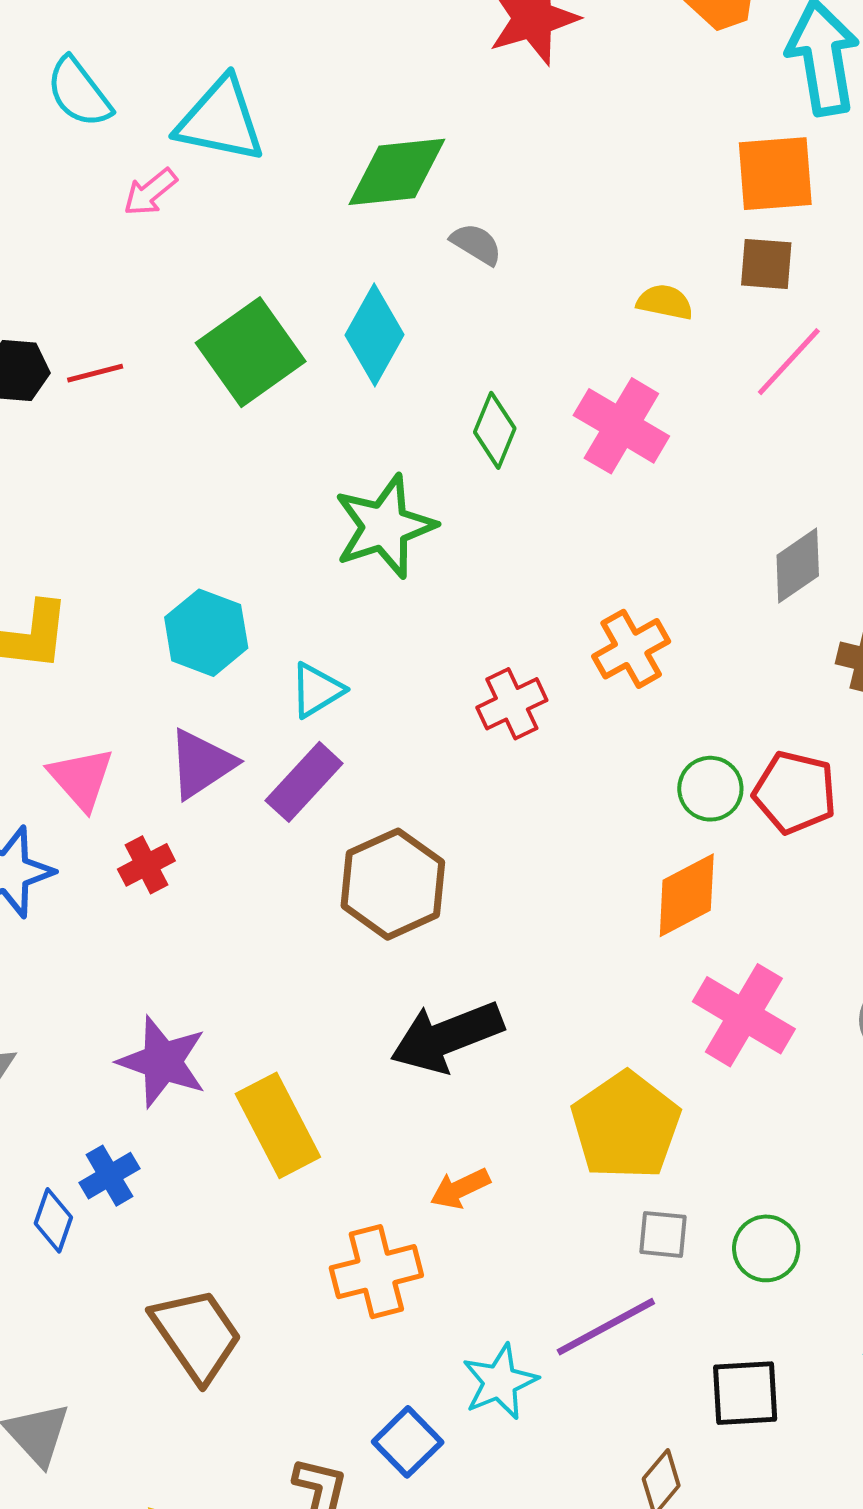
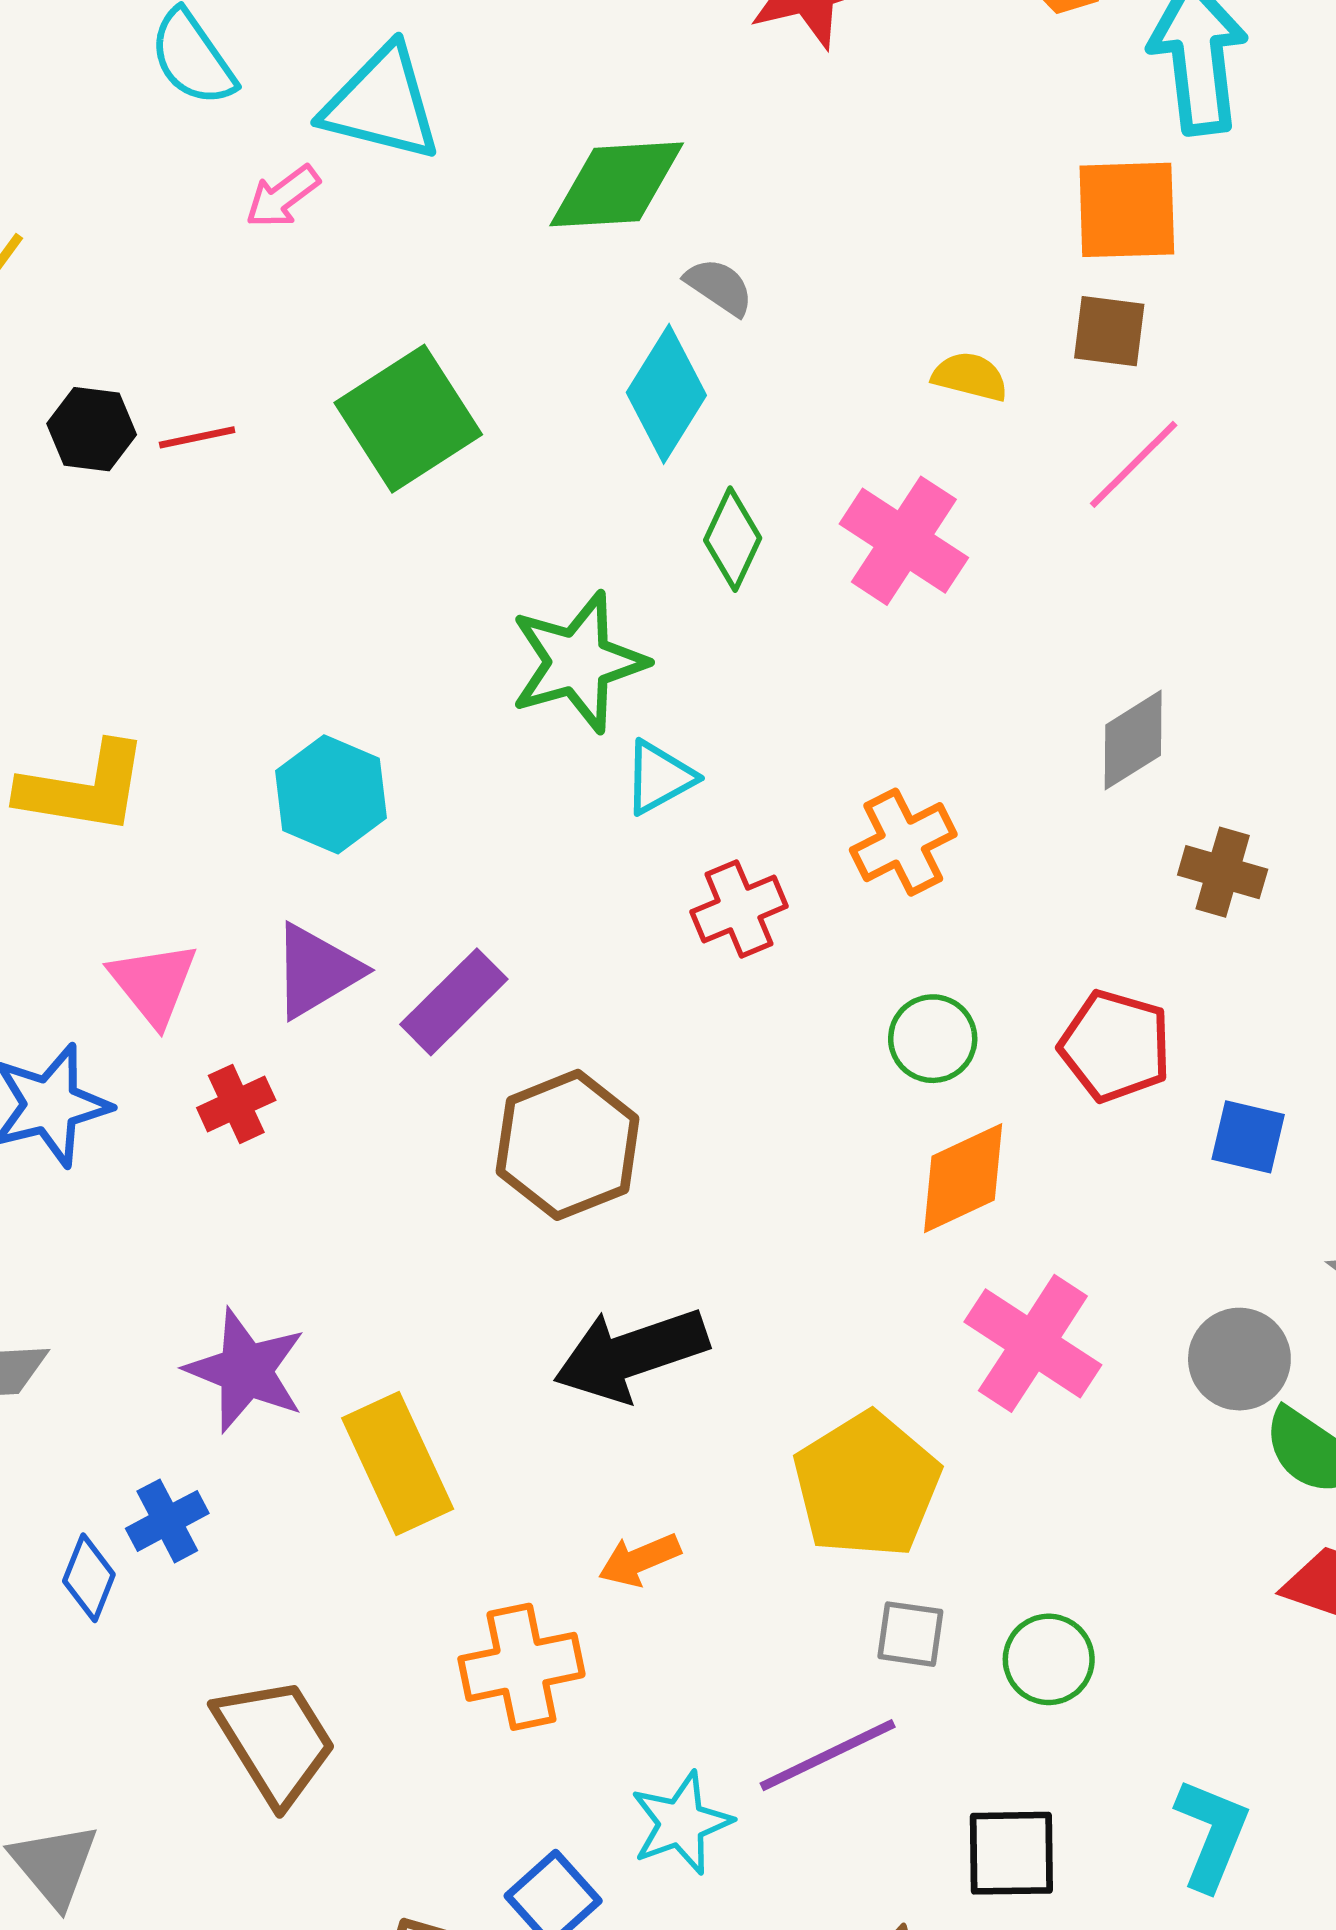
cyan diamond: (374, 335) -> (666, 394), moved
cyan triangle: (317, 690) -> (659, 777), moved
green circle: (710, 789) -> (933, 1039), moved

